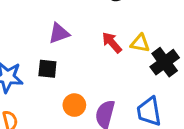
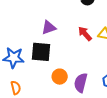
black square: (47, 69) -> (41, 52), size x1.5

